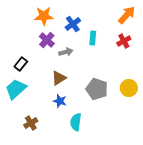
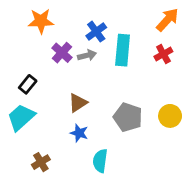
orange star: (44, 16) -> (41, 21), moved
cyan rectangle: (93, 38) -> (123, 50), size x1.6
gray arrow: (66, 52) -> (87, 55), moved

